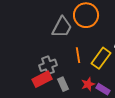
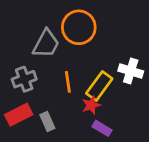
gray cross: (48, 65) -> (24, 79), moved
red star: (88, 84) -> (91, 105), moved

